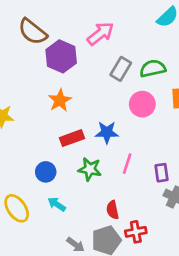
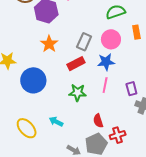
gray rectangle: (121, 69) -> (84, 42), moved
blue star: (107, 132) -> (106, 62), moved
red rectangle: (72, 138) -> (76, 64), moved
blue circle: (46, 172) -> (33, 80), moved, size x1.6

